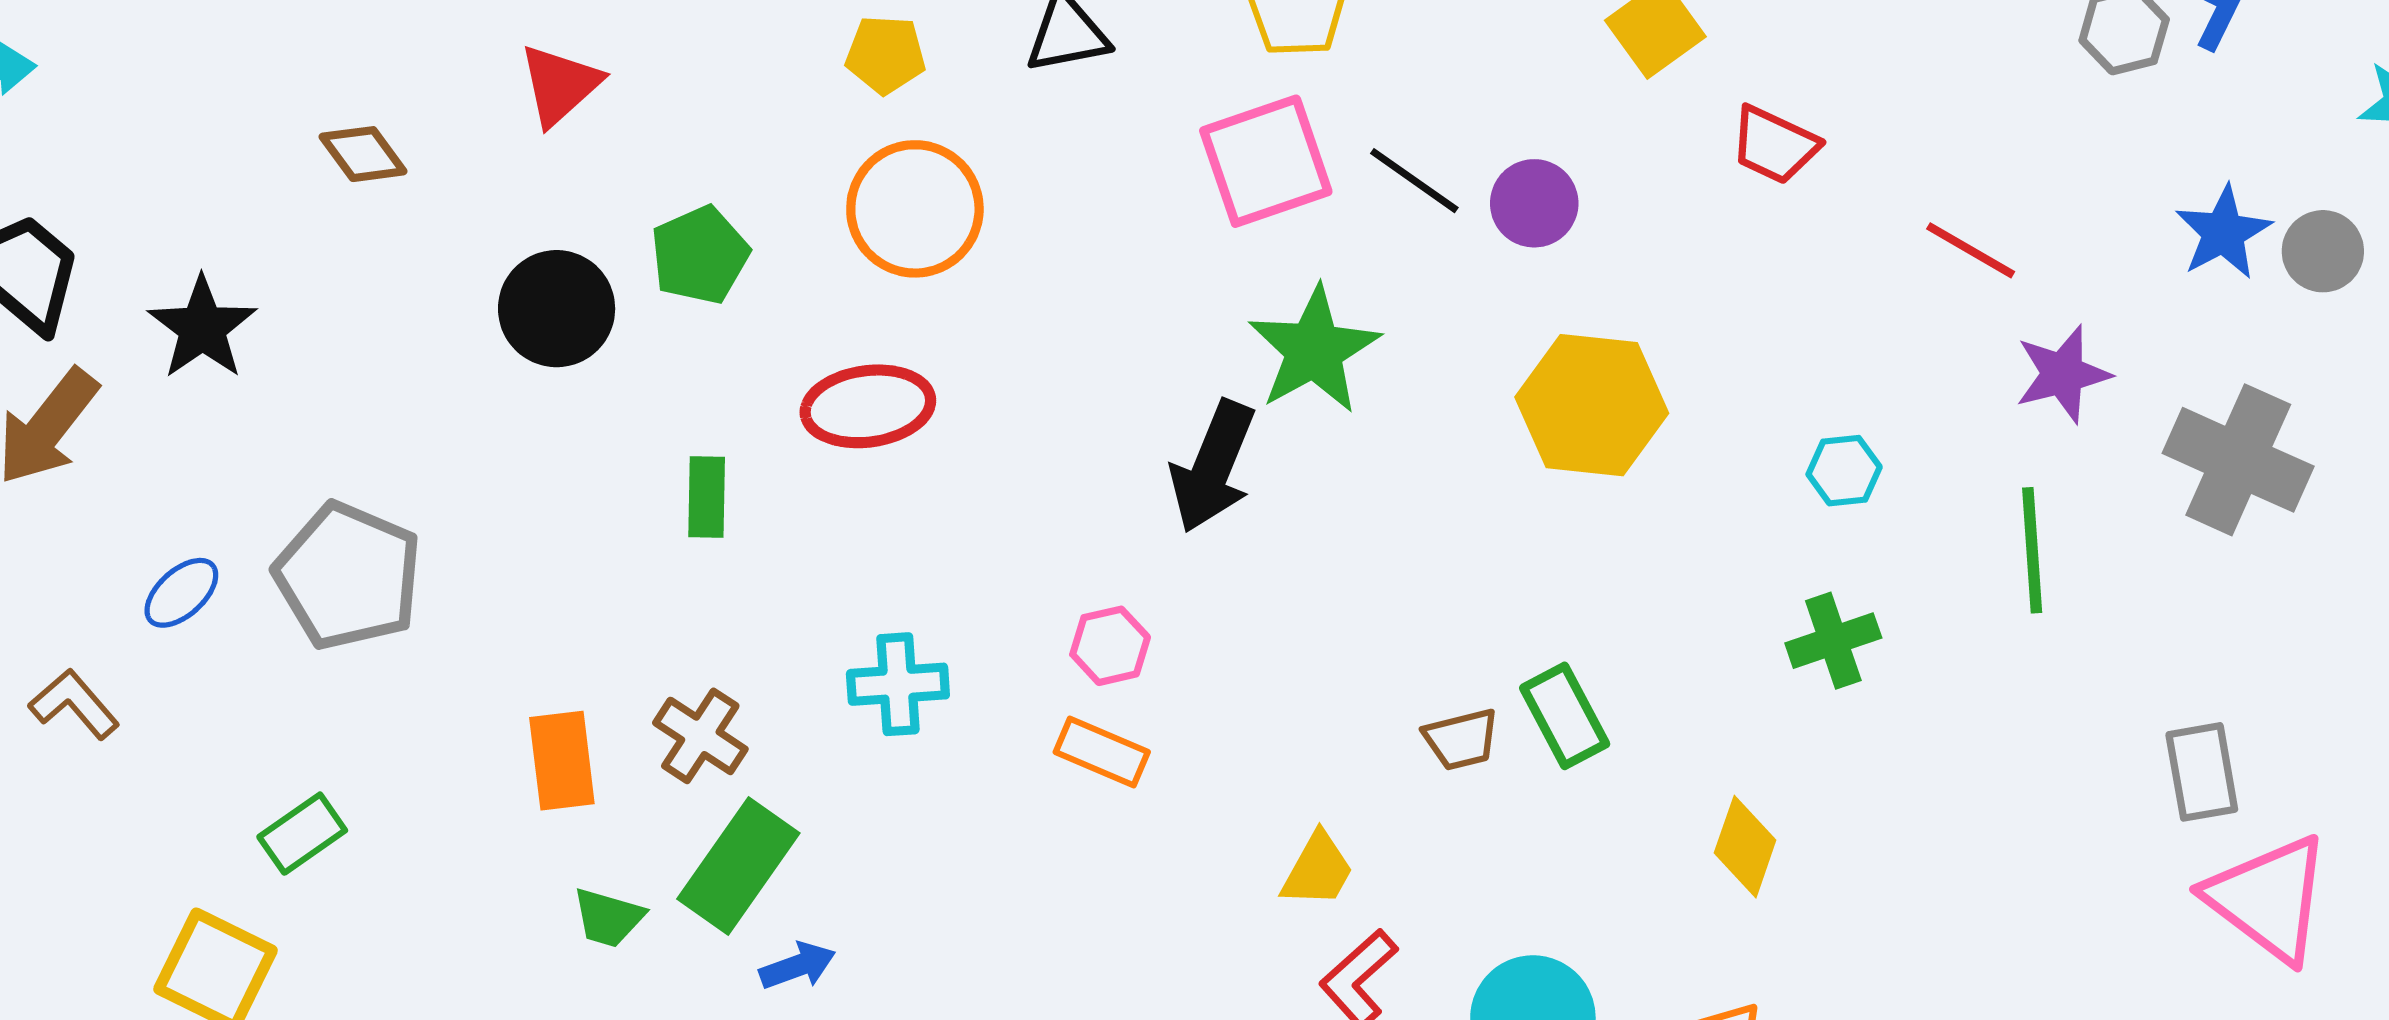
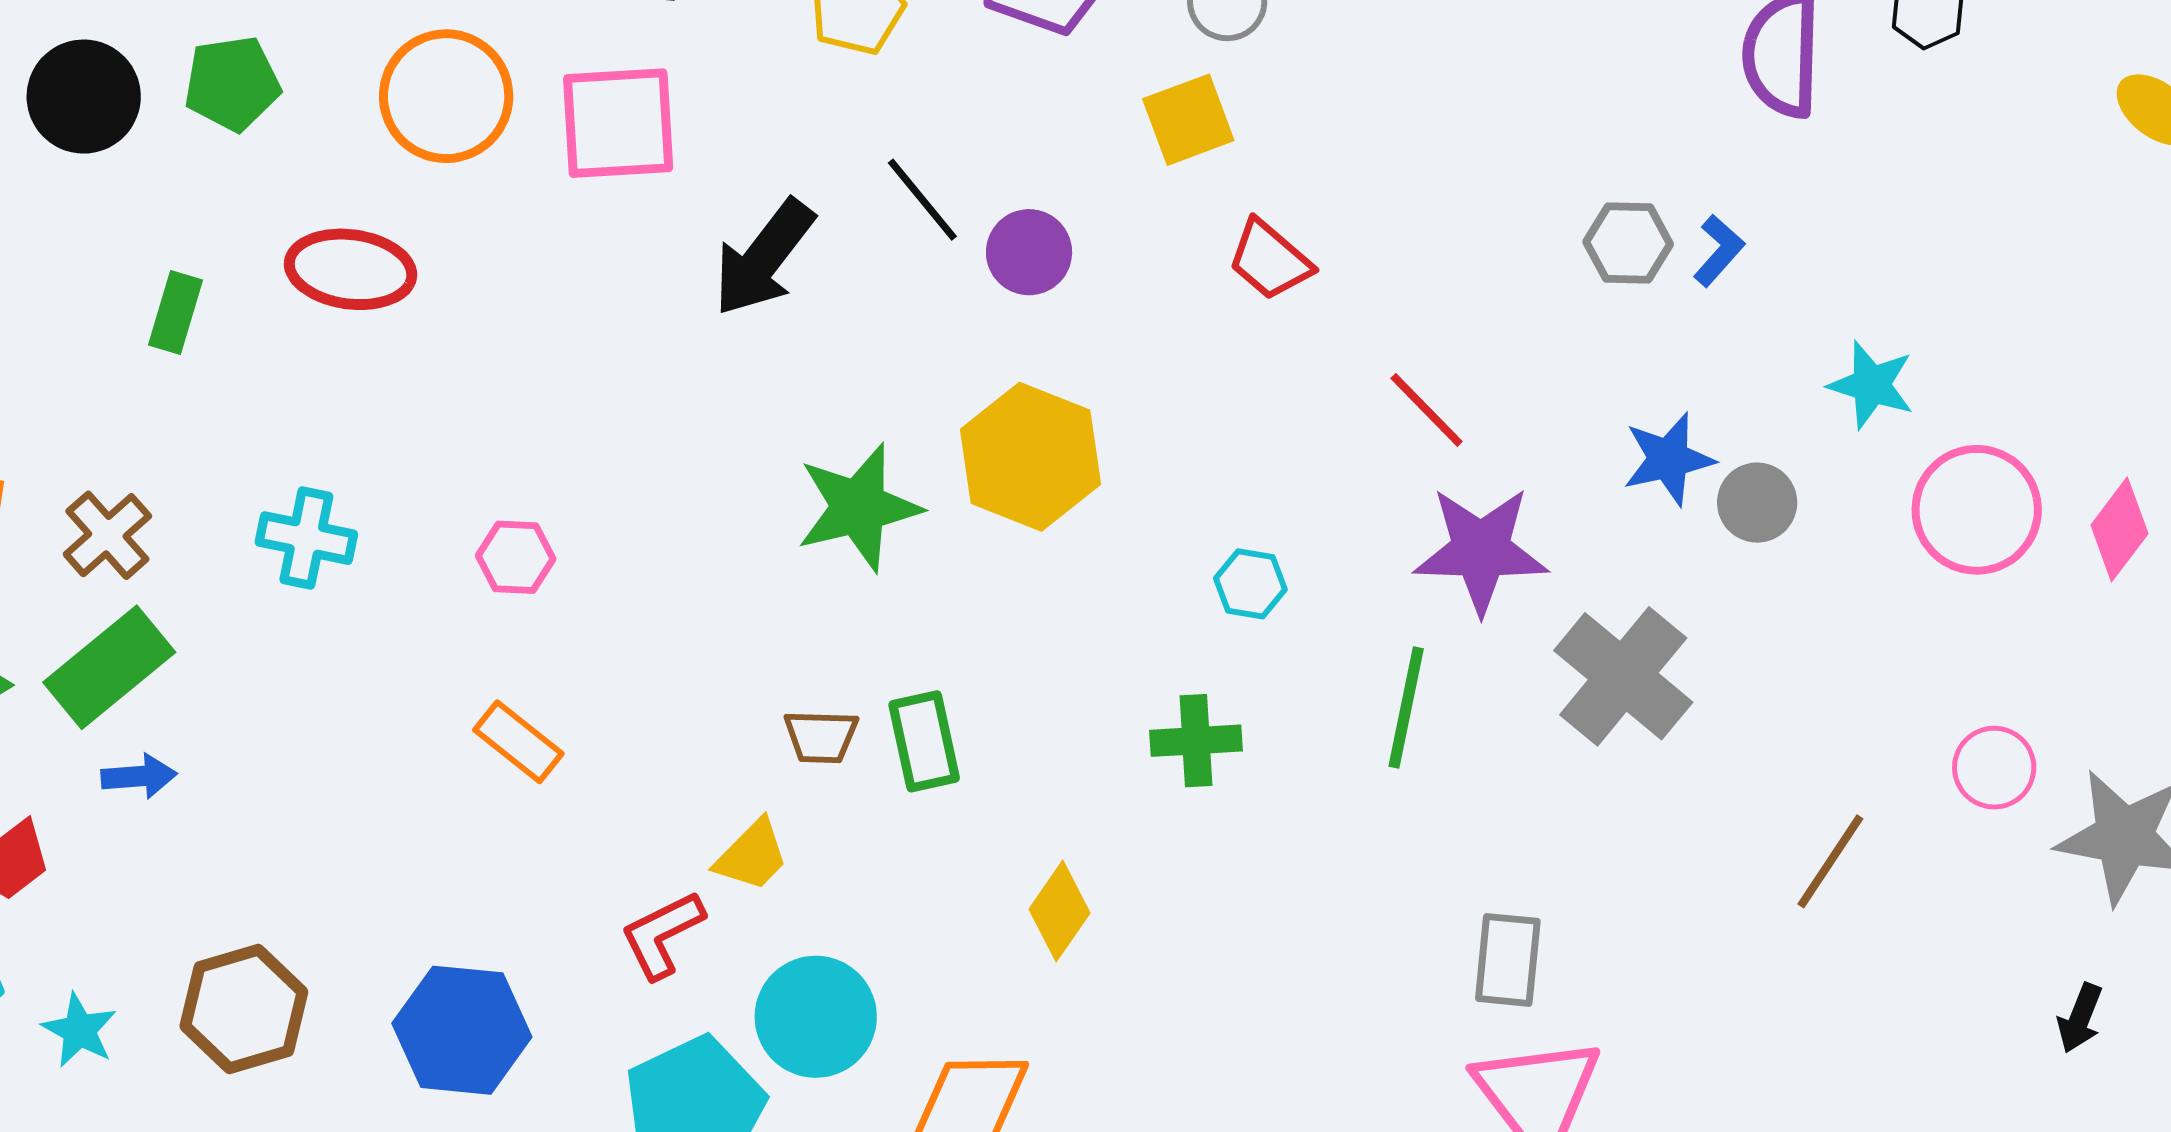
pink square: (1266, 161) -> (618, 123), moved
green star: (1314, 350) -> (859, 507), moved
purple star: (2063, 374) -> (1481, 550), size x1.4
black arrow: (1213, 467) -> (764, 258), moved
orange rectangle: (1102, 752) -> (518, 742), moved
yellow trapezoid: (1318, 870) -> (752, 855), moved

